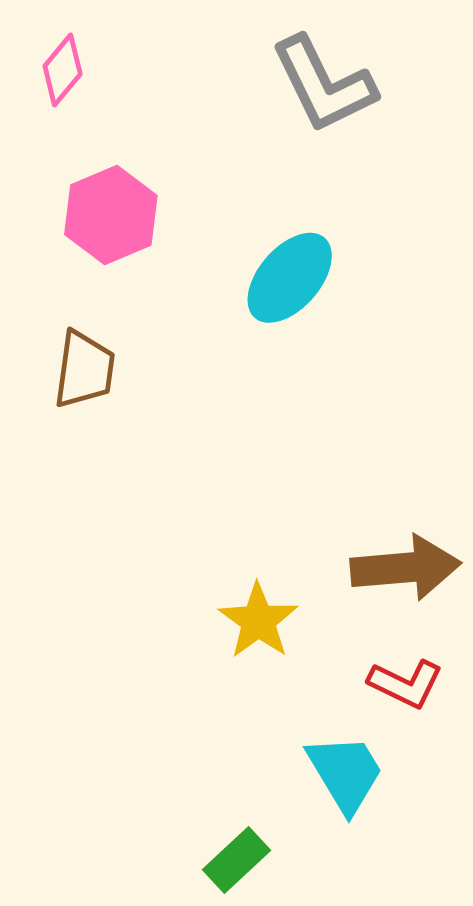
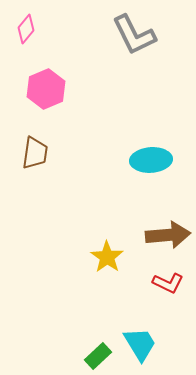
cyan ellipse: (290, 278) -> (151, 160), moved, turned 45
cyan trapezoid: (345, 773) -> (140, 344), moved

